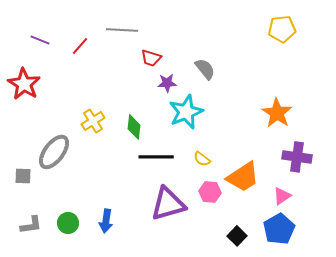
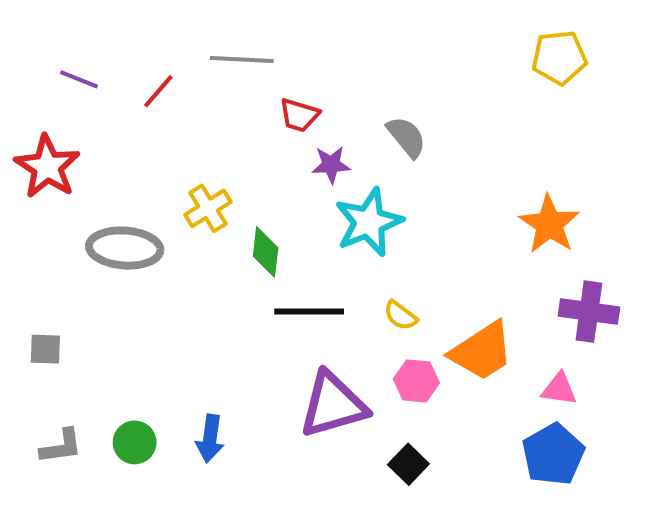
yellow cross: (93, 121) -> (208, 208), moved
gray ellipse: (54, 152) -> (125, 248), moved, turned 57
pink triangle: (282, 196) -> (559, 389), turned 42
black square: (237, 236) -> (408, 464), moved

